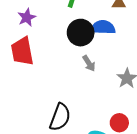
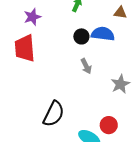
black circle: (81, 33) -> (81, 36), size x0.6

